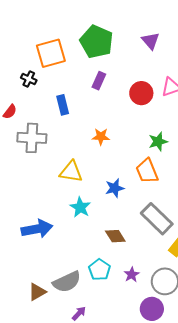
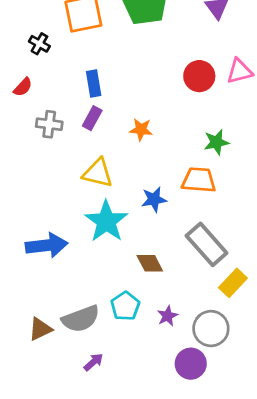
black cross: (29, 79) -> (39, 44), moved
purple rectangle: (99, 81) -> (92, 118), moved
gray cross: (32, 138) -> (49, 124), size x0.7
orange trapezoid: (147, 171) -> (199, 180), turned 112
cyan star: (80, 207) -> (106, 221), size x1.5

